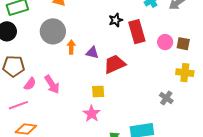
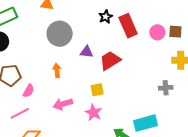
gray circle: (53, 31) -> (60, 34), moved
orange arrow: (71, 47) -> (57, 70), moved
pink arrow: (52, 84) -> (63, 104), moved, turned 114
gray cross: (166, 98) -> (166, 88), turned -32

